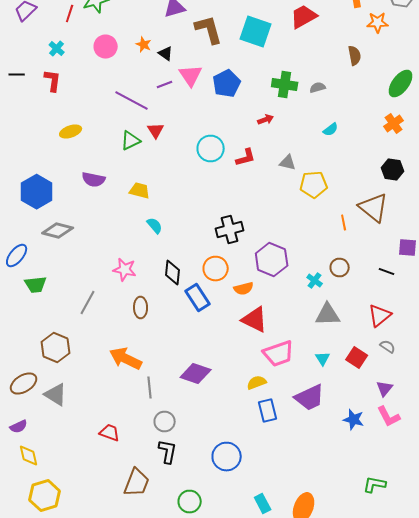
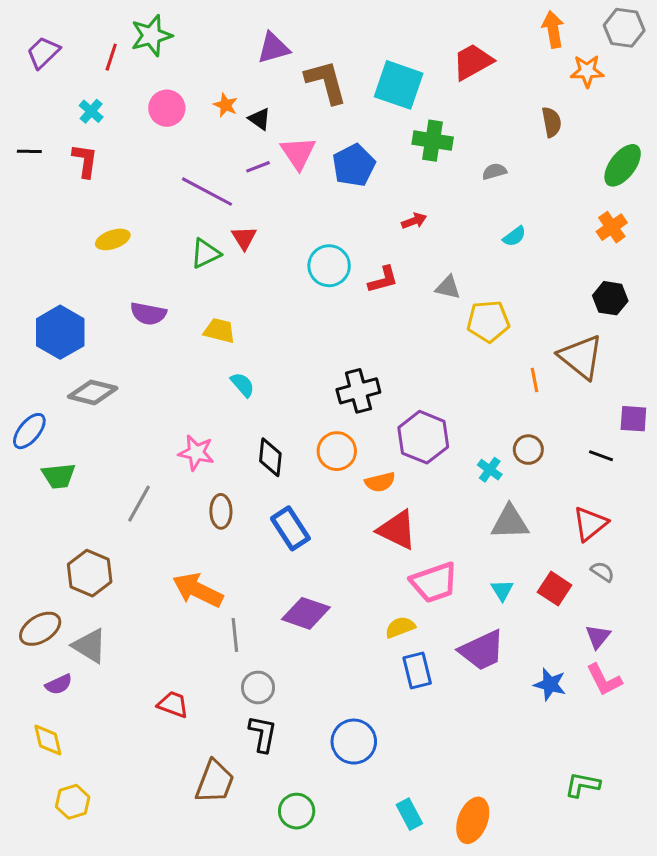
green cross: (285, 84) -> (433, 141), moved
blue rectangle: (198, 298) -> (290, 528), moved
purple semicircle: (19, 426) -> (59, 684), moved
yellow hexagon: (45, 496) -> (73, 802), size x0.7

